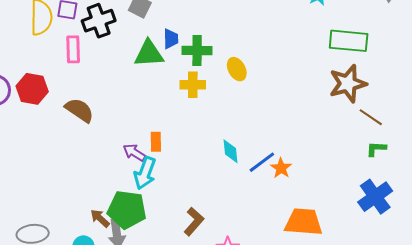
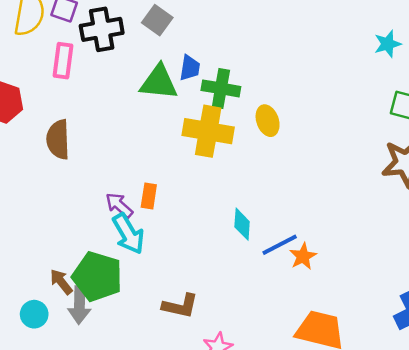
yellow cross: (193, 85) -> (208, 131), size x1.5
brown semicircle: (79, 110) -> (58, 139), turned -136
cyan arrow: (145, 173) -> (128, 234), turned -60
brown L-shape: (194, 222) -> (180, 306), turned 52

